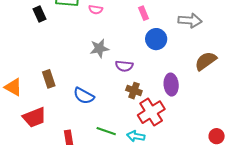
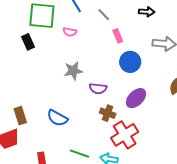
black rectangle: (39, 14) -> (28, 42), moved
brown rectangle: (49, 79) -> (20, 116), moved
purple ellipse: (171, 85) -> (136, 98), moved, turned 50

